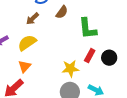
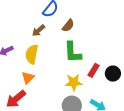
green L-shape: (88, 29) -> (73, 52), moved
yellow semicircle: (27, 43) -> (32, 54), turned -48

